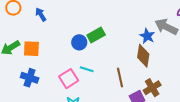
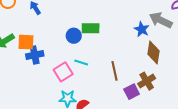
green rectangle: (96, 35) -> (91, 28), turned 30
brown diamond: (143, 56) -> (153, 53), moved
blue cross: (30, 78) -> (35, 55), moved, turned -30

